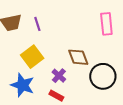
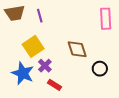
purple cross: (59, 76) -> (45, 66), moved
black circle: (103, 76) -> (100, 69), size x0.6

